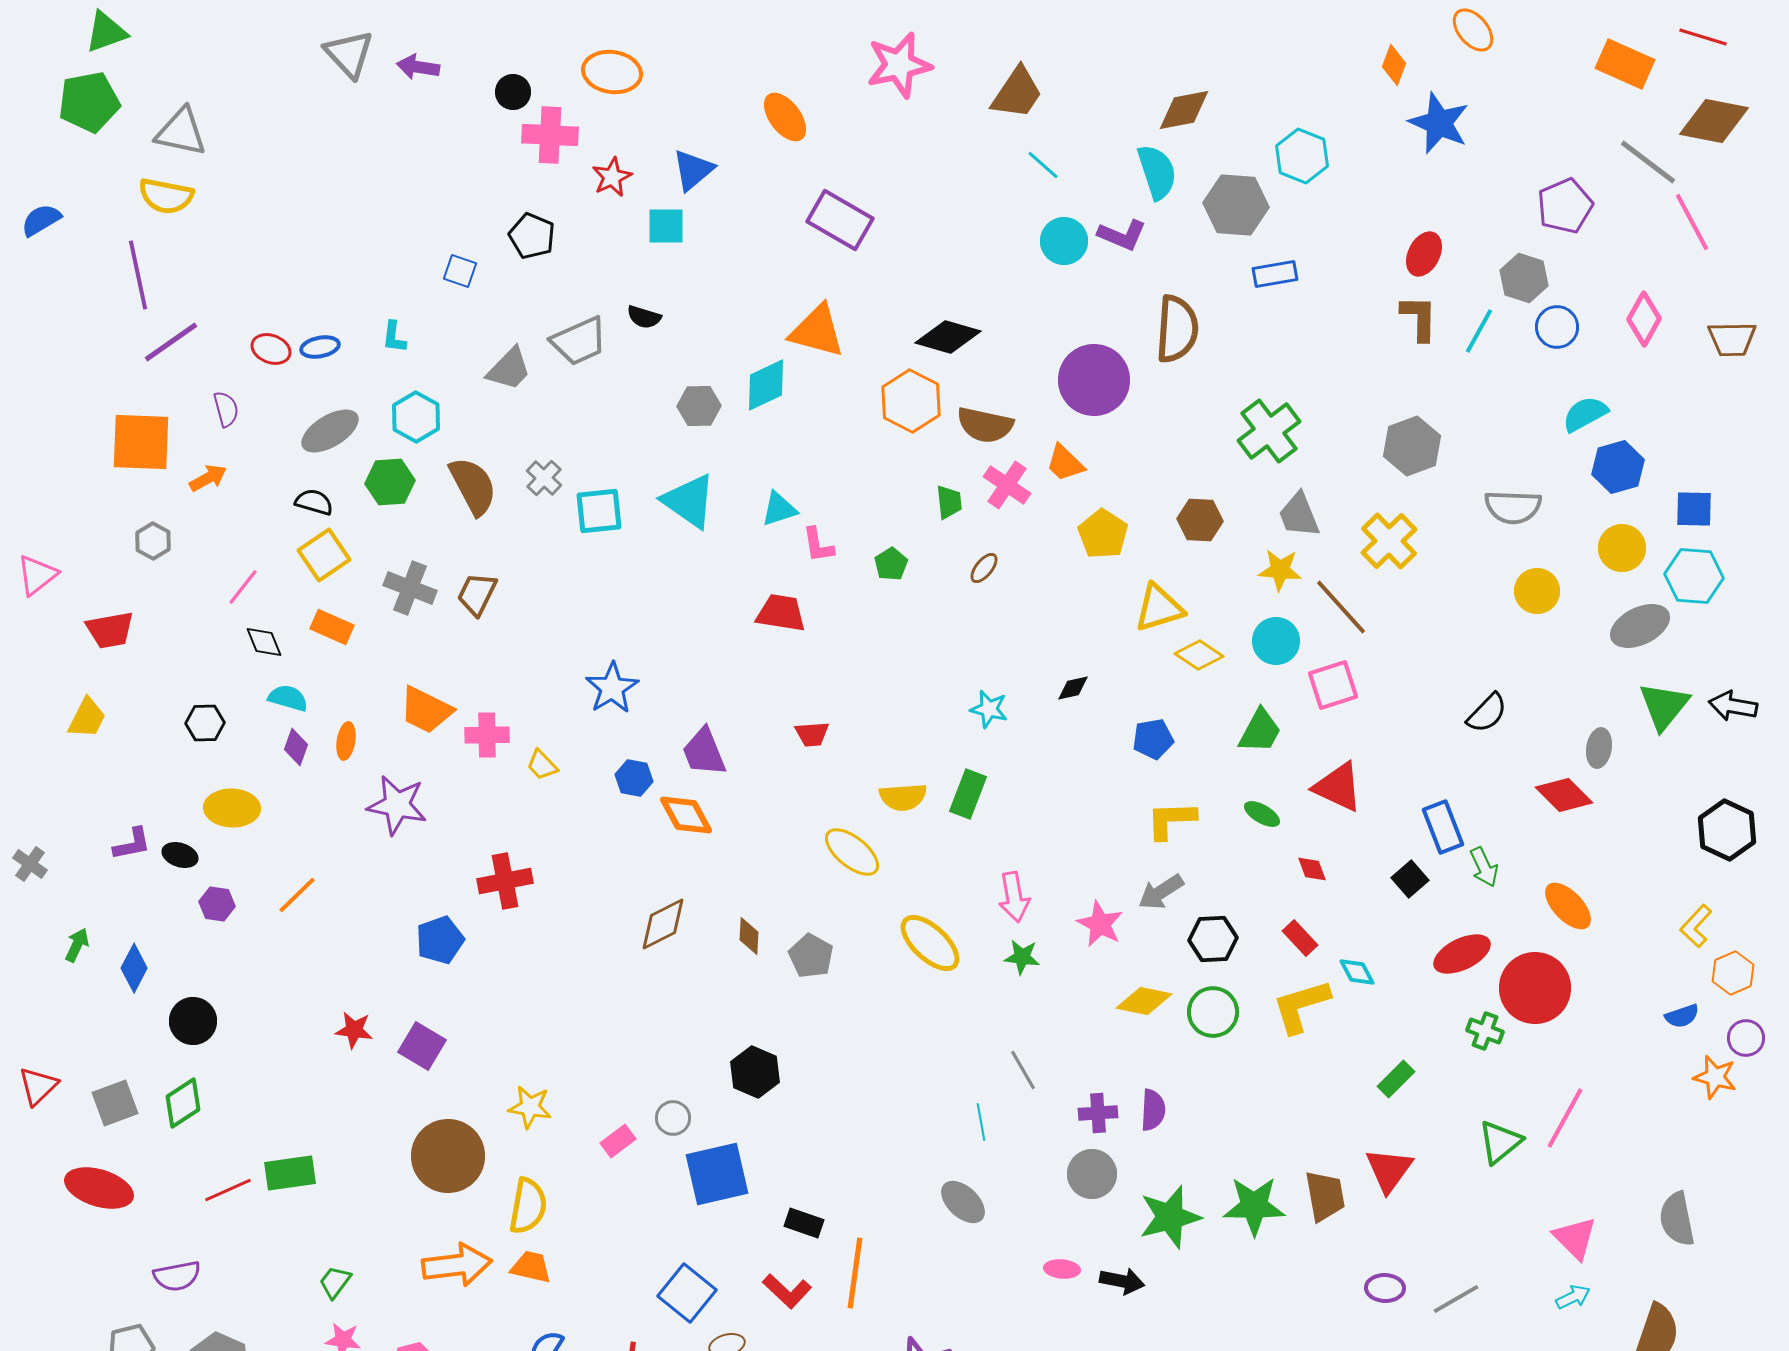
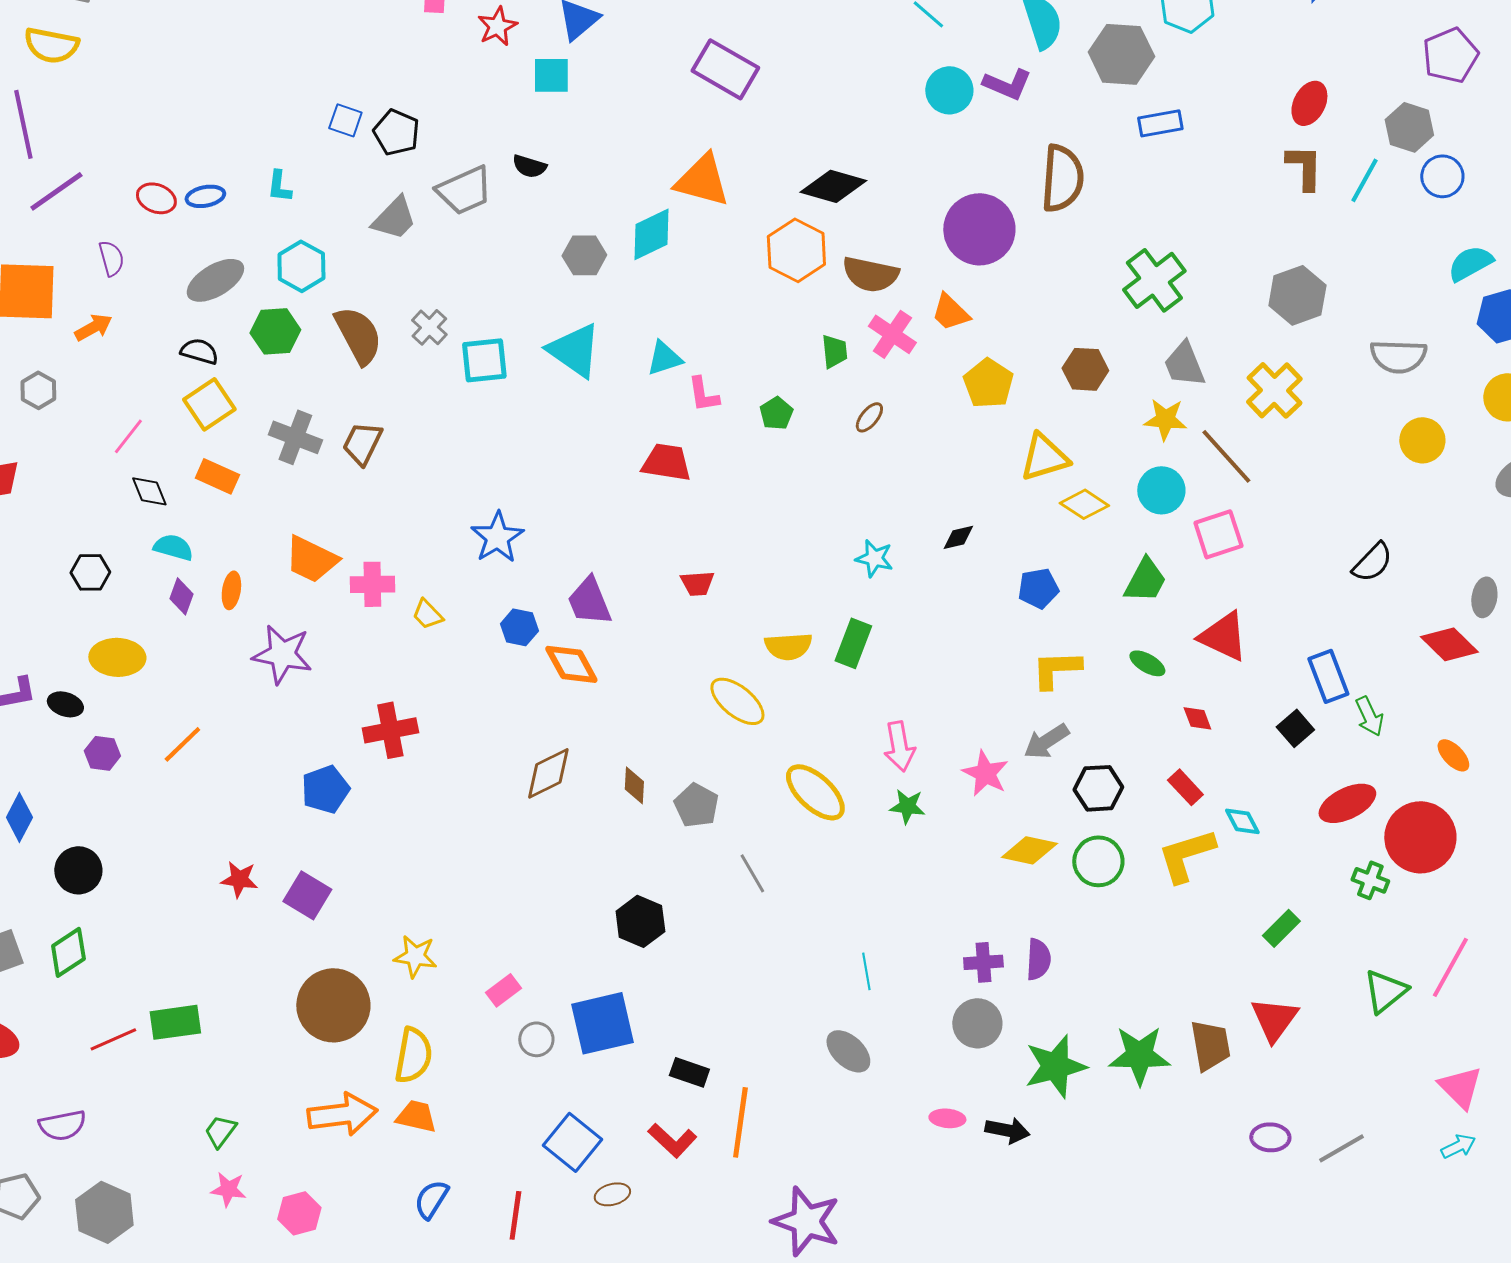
black pentagon: (532, 236) -> (396, 132), moved
orange ellipse: (1568, 906) -> (1453, 755), size x0.7
gray line: (1023, 1070) -> (752, 873), moved
gray circle: (673, 1118) -> (536, 1039), moved

